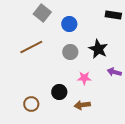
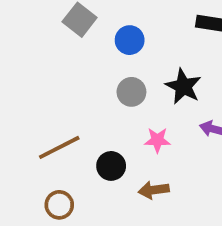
brown line: (31, 47) -> (59, 147), moved
brown circle: (31, 104) -> (59, 205), moved

